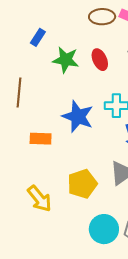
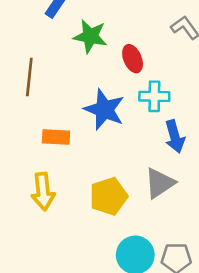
red ellipse: (100, 60) -> (133, 59), moved
yellow arrow: (39, 199) -> (43, 192), moved, turned 32

